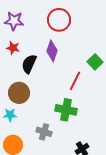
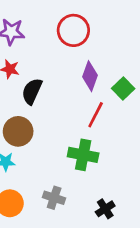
purple diamond: (52, 51) -> (90, 76), moved
gray cross: (44, 132) -> (54, 198), moved

